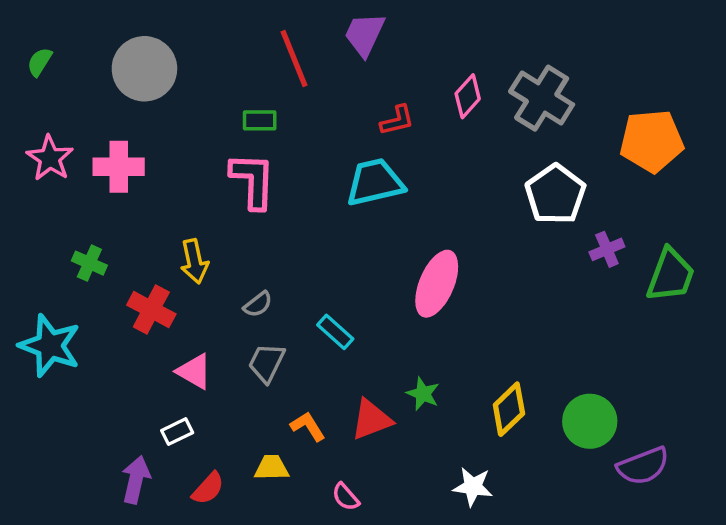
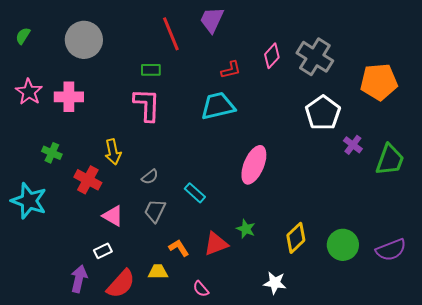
purple cross: (607, 249) -> (353, 145), turned -30
purple semicircle: (643, 466) -> (391, 250), moved
red semicircle: (208, 488) -> (121, 284), size x1.5

